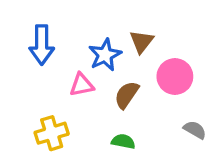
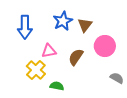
blue star: (105, 55) -> (63, 21), moved
yellow cross: (52, 133) -> (36, 70), moved, turned -30
green semicircle: (123, 141) -> (57, 86), moved

